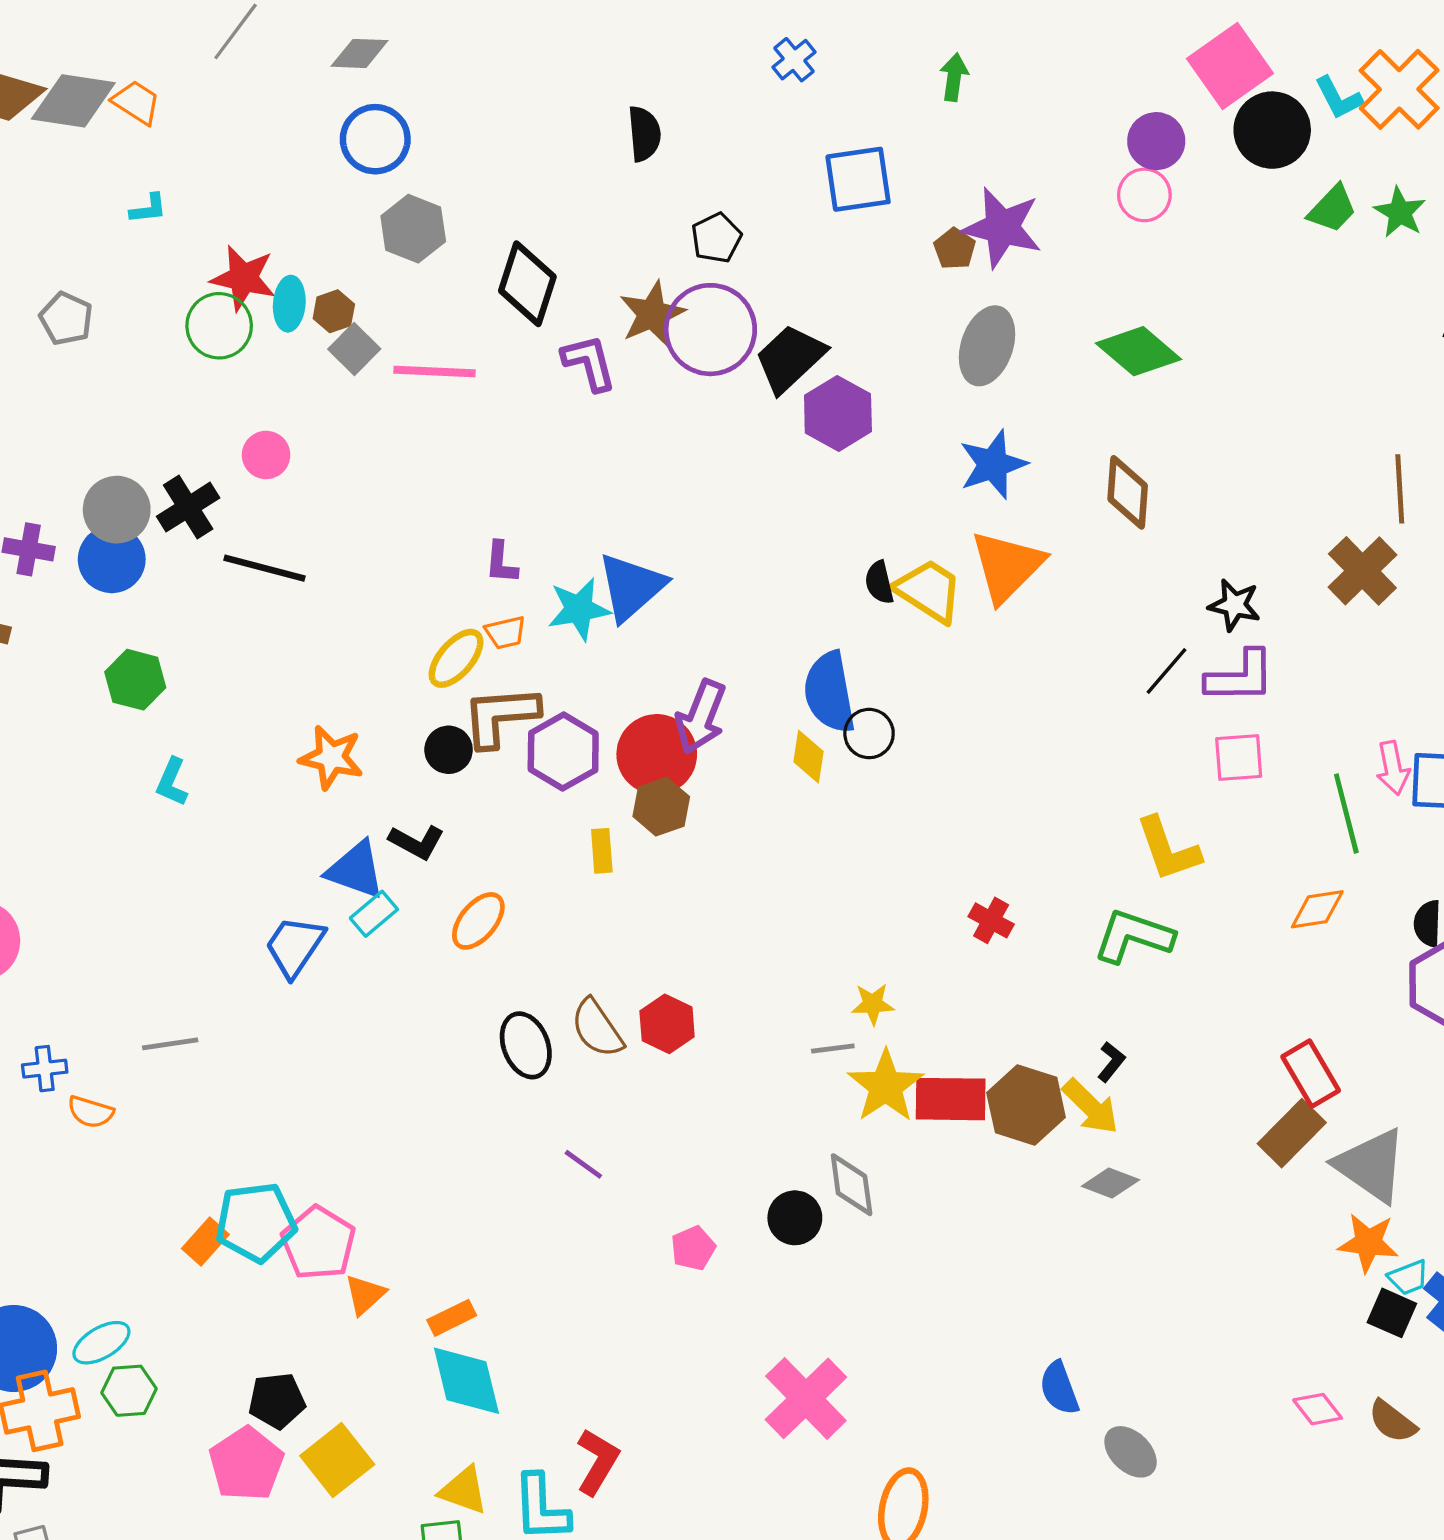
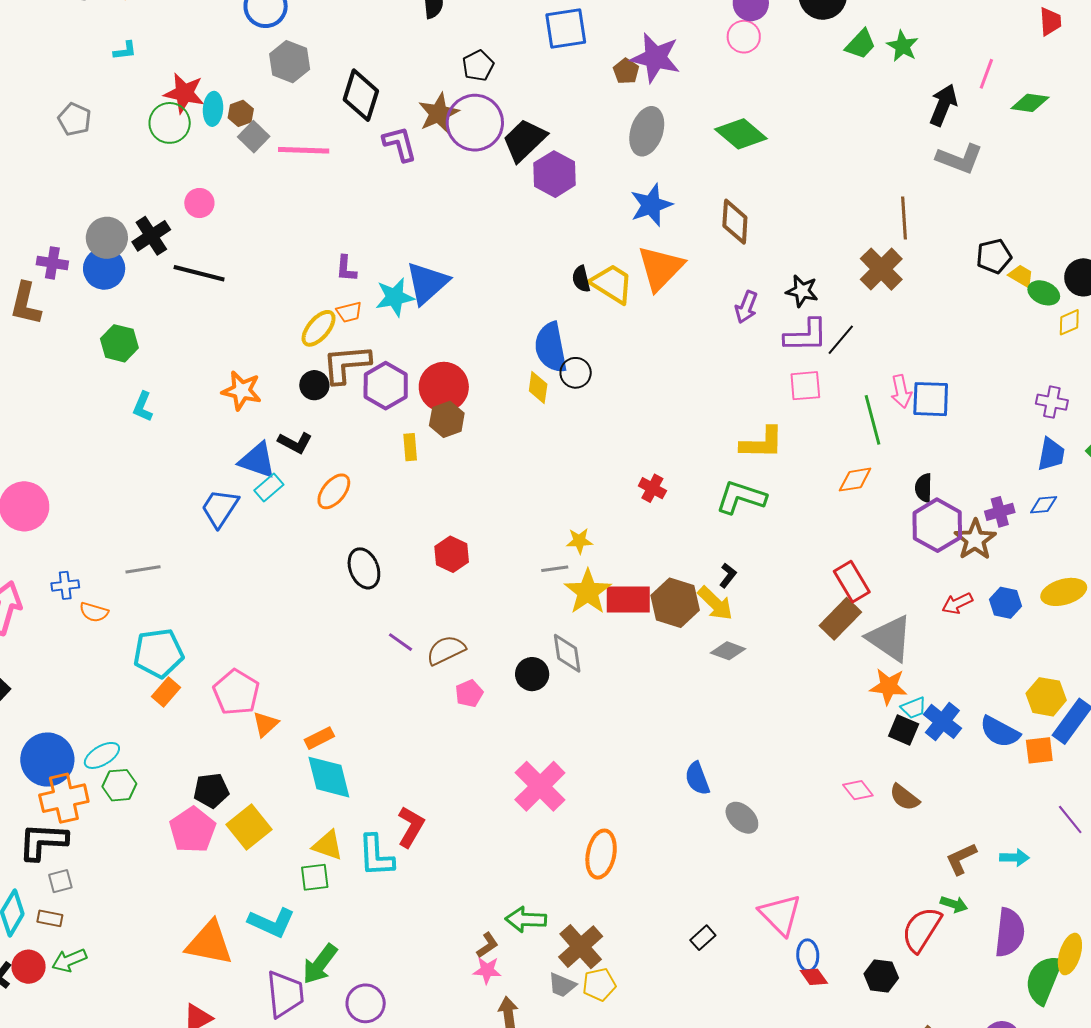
black line: (1166, 671) -> (841, 340), moved
purple arrow: (701, 717) -> (746, 307), moved, size x0.7
yellow L-shape: (1168, 849) -> (762, 443), turned -69
brown semicircle: (597, 1028) -> (446, 650), moved, turned 99
cyan pentagon: (256, 1222) -> (158, 653), moved

